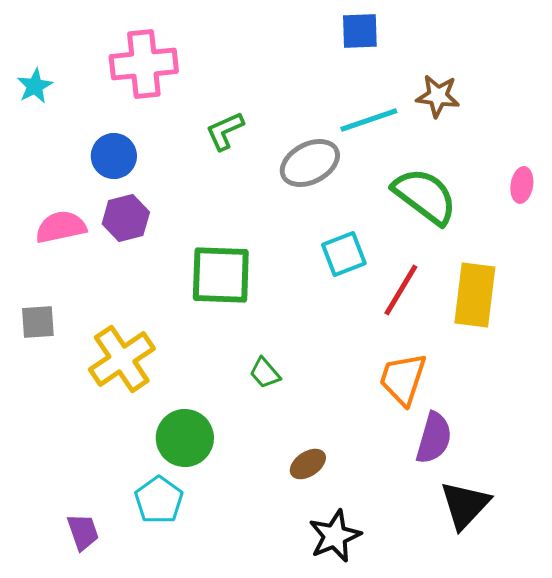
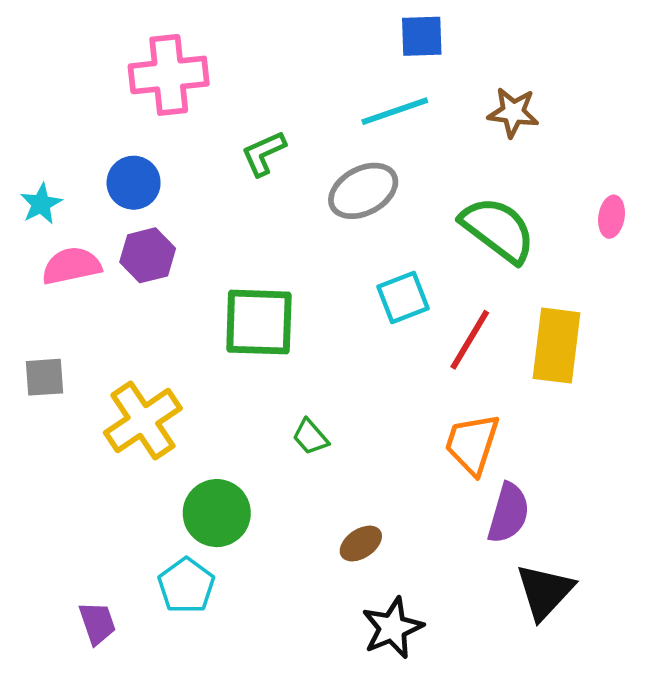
cyan star: (35, 86) -> (41, 204), moved
cyan line: (369, 120) -> (395, 111), moved

